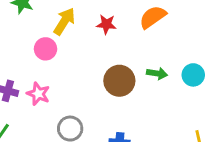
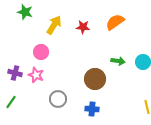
pink circle: (46, 49) -> (41, 52), moved
brown circle: (119, 81) -> (95, 79), moved

